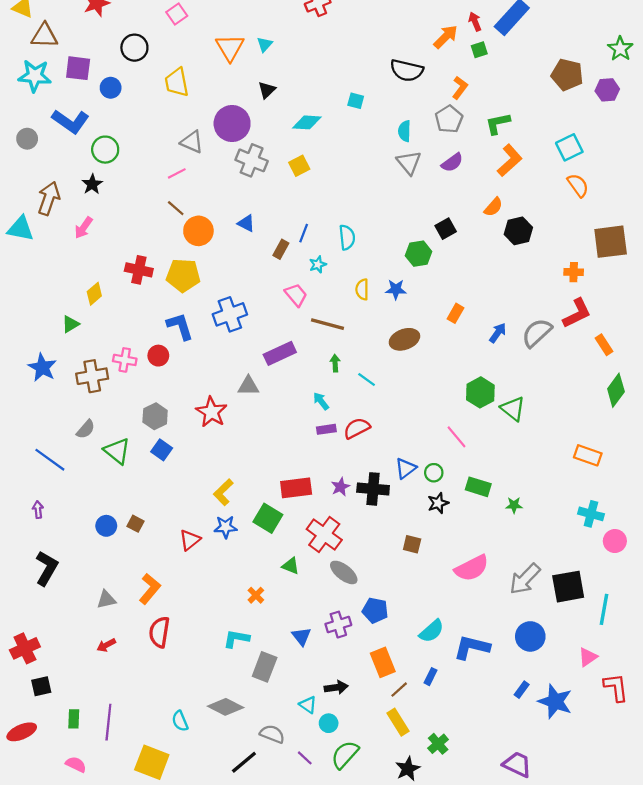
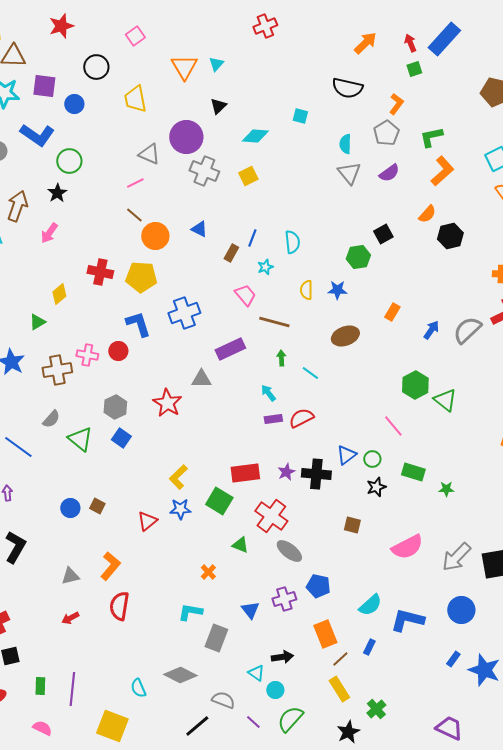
orange arrow: (446, 37) -> (365, 43), moved

